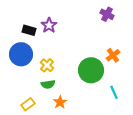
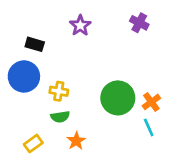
purple star: (49, 25) -> (80, 25), moved
orange cross: (113, 55) -> (151, 102), moved
yellow cross: (47, 65) -> (59, 91), turned -32

